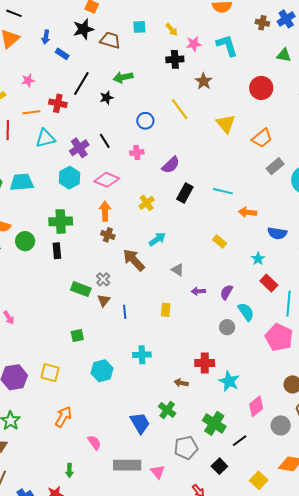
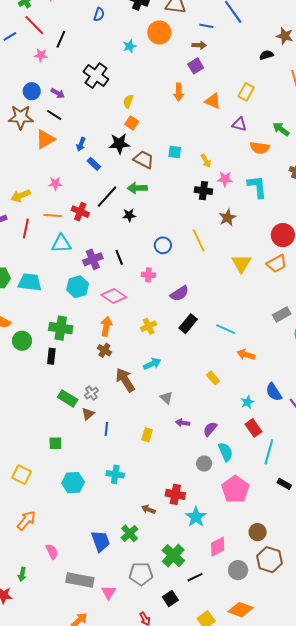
green arrow: (123, 77) -> (137, 188), moved
orange trapezoid: (262, 138) -> (277, 264), moved
blue semicircle: (277, 233) -> (274, 392), moved, turned 36
pink pentagon: (279, 337) -> (235, 489), moved

